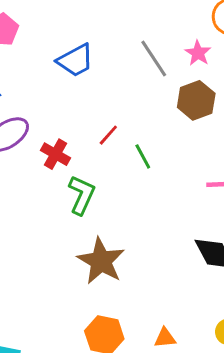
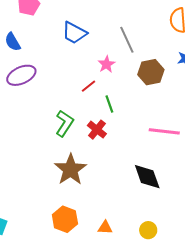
pink star: (198, 53) -> (107, 64), moved
blue trapezoid: (75, 60) -> (74, 33), turned 48
red cross: (55, 154) -> (97, 130), moved

